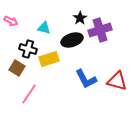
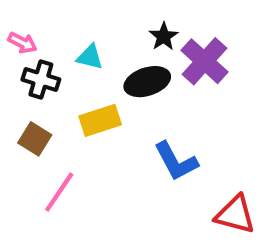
purple cross: (100, 30) -> (205, 61), turned -30
black cross: (28, 49) -> (41, 80), moved
red triangle: (117, 81) -> (235, 215), moved

